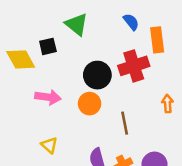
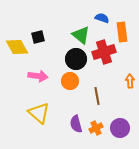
blue semicircle: (131, 22) -> (102, 18), turned -32
green triangle: (77, 24) -> (81, 35), moved
yellow triangle: (49, 145) -> (39, 113), size x1.6

